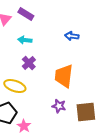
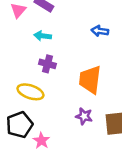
purple cross: (29, 63) -> (47, 64), turned -32

